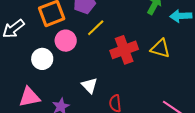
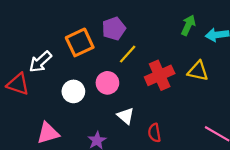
pink circle: (66, 41) -> (107, 83), moved
pink triangle: (29, 97) -> (48, 133), moved

